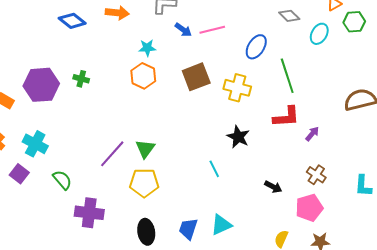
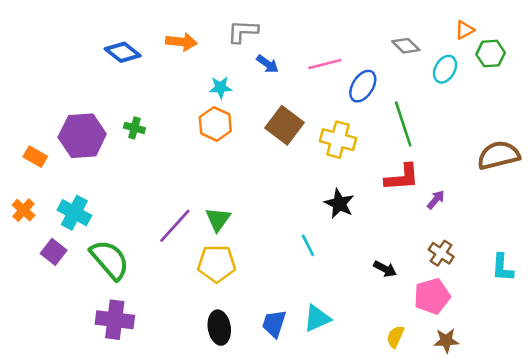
pink line: (212, 30) -> (325, 64), moved
brown square: (196, 77) -> (284, 125), turned -32
green semicircle: (62, 180) -> (110, 260), size x1.6
purple cross: (89, 213) -> (115, 320), moved

